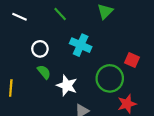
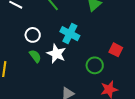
green circle: (110, 78) -> (95, 65), size x0.7
white star: (67, 85) -> (56, 54), moved

